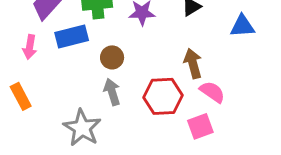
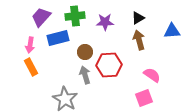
brown arrow: (193, 63) -> (139, 40), moved
orange rectangle: (21, 96) -> (31, 67), moved
red hexagon: (163, 96) -> (109, 65), moved

